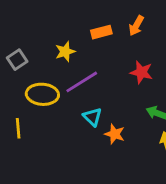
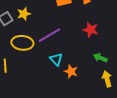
yellow star: (65, 52) -> (24, 14), moved

